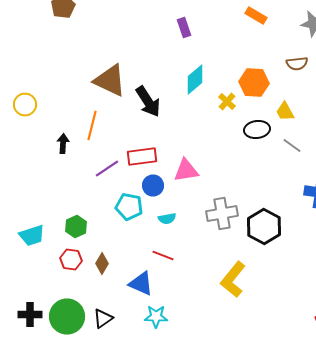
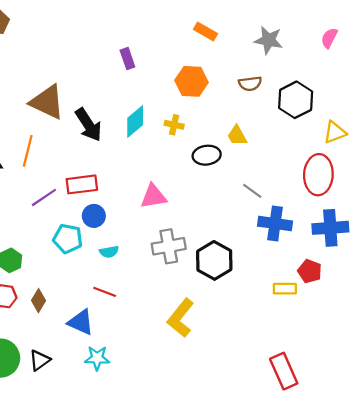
purple rectangle: (184, 28) -> (127, 59), moved
cyan diamond: (195, 80) -> (135, 122), moved
orange hexagon: (254, 82) -> (191, 81), moved
yellow cross: (227, 102) -> (174, 125), turned -30
gray line: (292, 146) -> (252, 191), moved
pink triangle: (186, 170) -> (154, 196), moved

